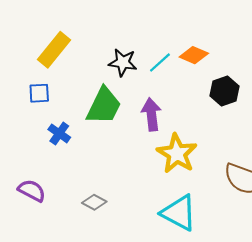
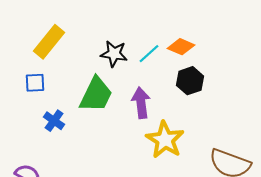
black hexagon: (225, 91) -> (190, 81), moved

